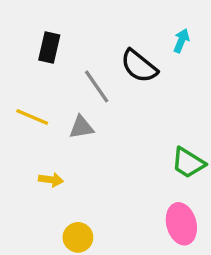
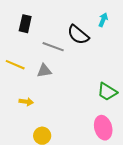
gray line: (97, 86) -> (53, 47), turned -35

